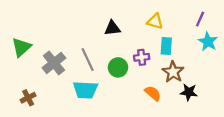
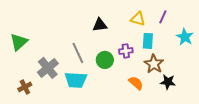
purple line: (200, 19) -> (163, 17), moved
gray cross: (54, 63) -> (48, 68), moved

